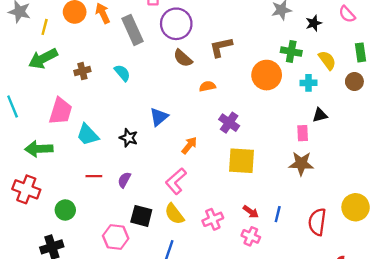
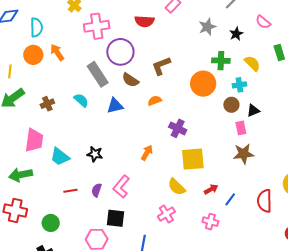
gray rectangle: (132, 30) -> (98, 74), moved
brown circle: (354, 82) -> (231, 105), moved
blue triangle: (159, 117) -> (115, 106), moved, turned 36
pink L-shape: (176, 181) -> (121, 187), moved
red arrow: (251, 212) -> (211, 189), moved, turned -56
yellow semicircle: (174, 214) -> (177, 187), moved
blue line: (278, 214) -> (230, 199), turned 32
pink cross: (213, 219) -> (166, 214), moved

